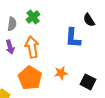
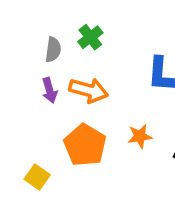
orange arrow: (32, 47) -> (89, 90), turned 115

